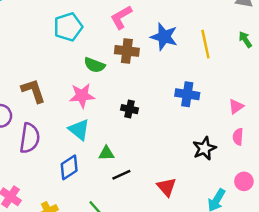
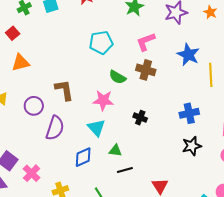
blue star: (164, 37) -> (188, 55), moved
blue cross: (187, 94) -> (189, 113), turned -30
black star: (204, 148) -> (192, 146), moved

